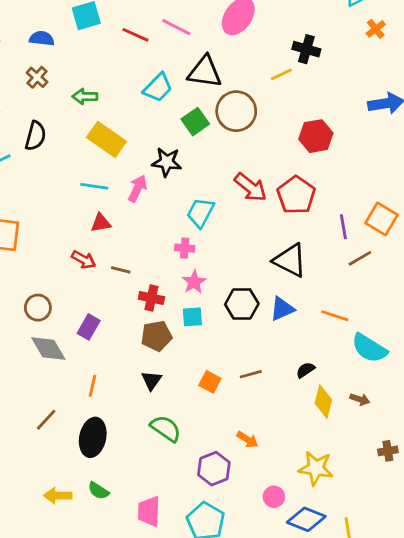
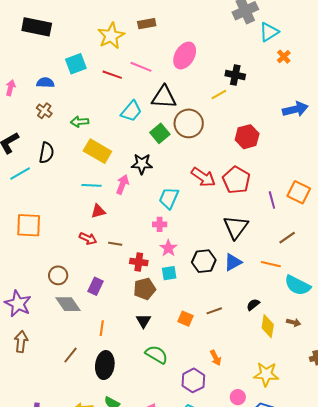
brown line: (360, 258) -> (287, 238), moved
black triangle: (290, 260) -> (236, 227), turned 44
orange arrow: (247, 440) -> (216, 358), turned 35

